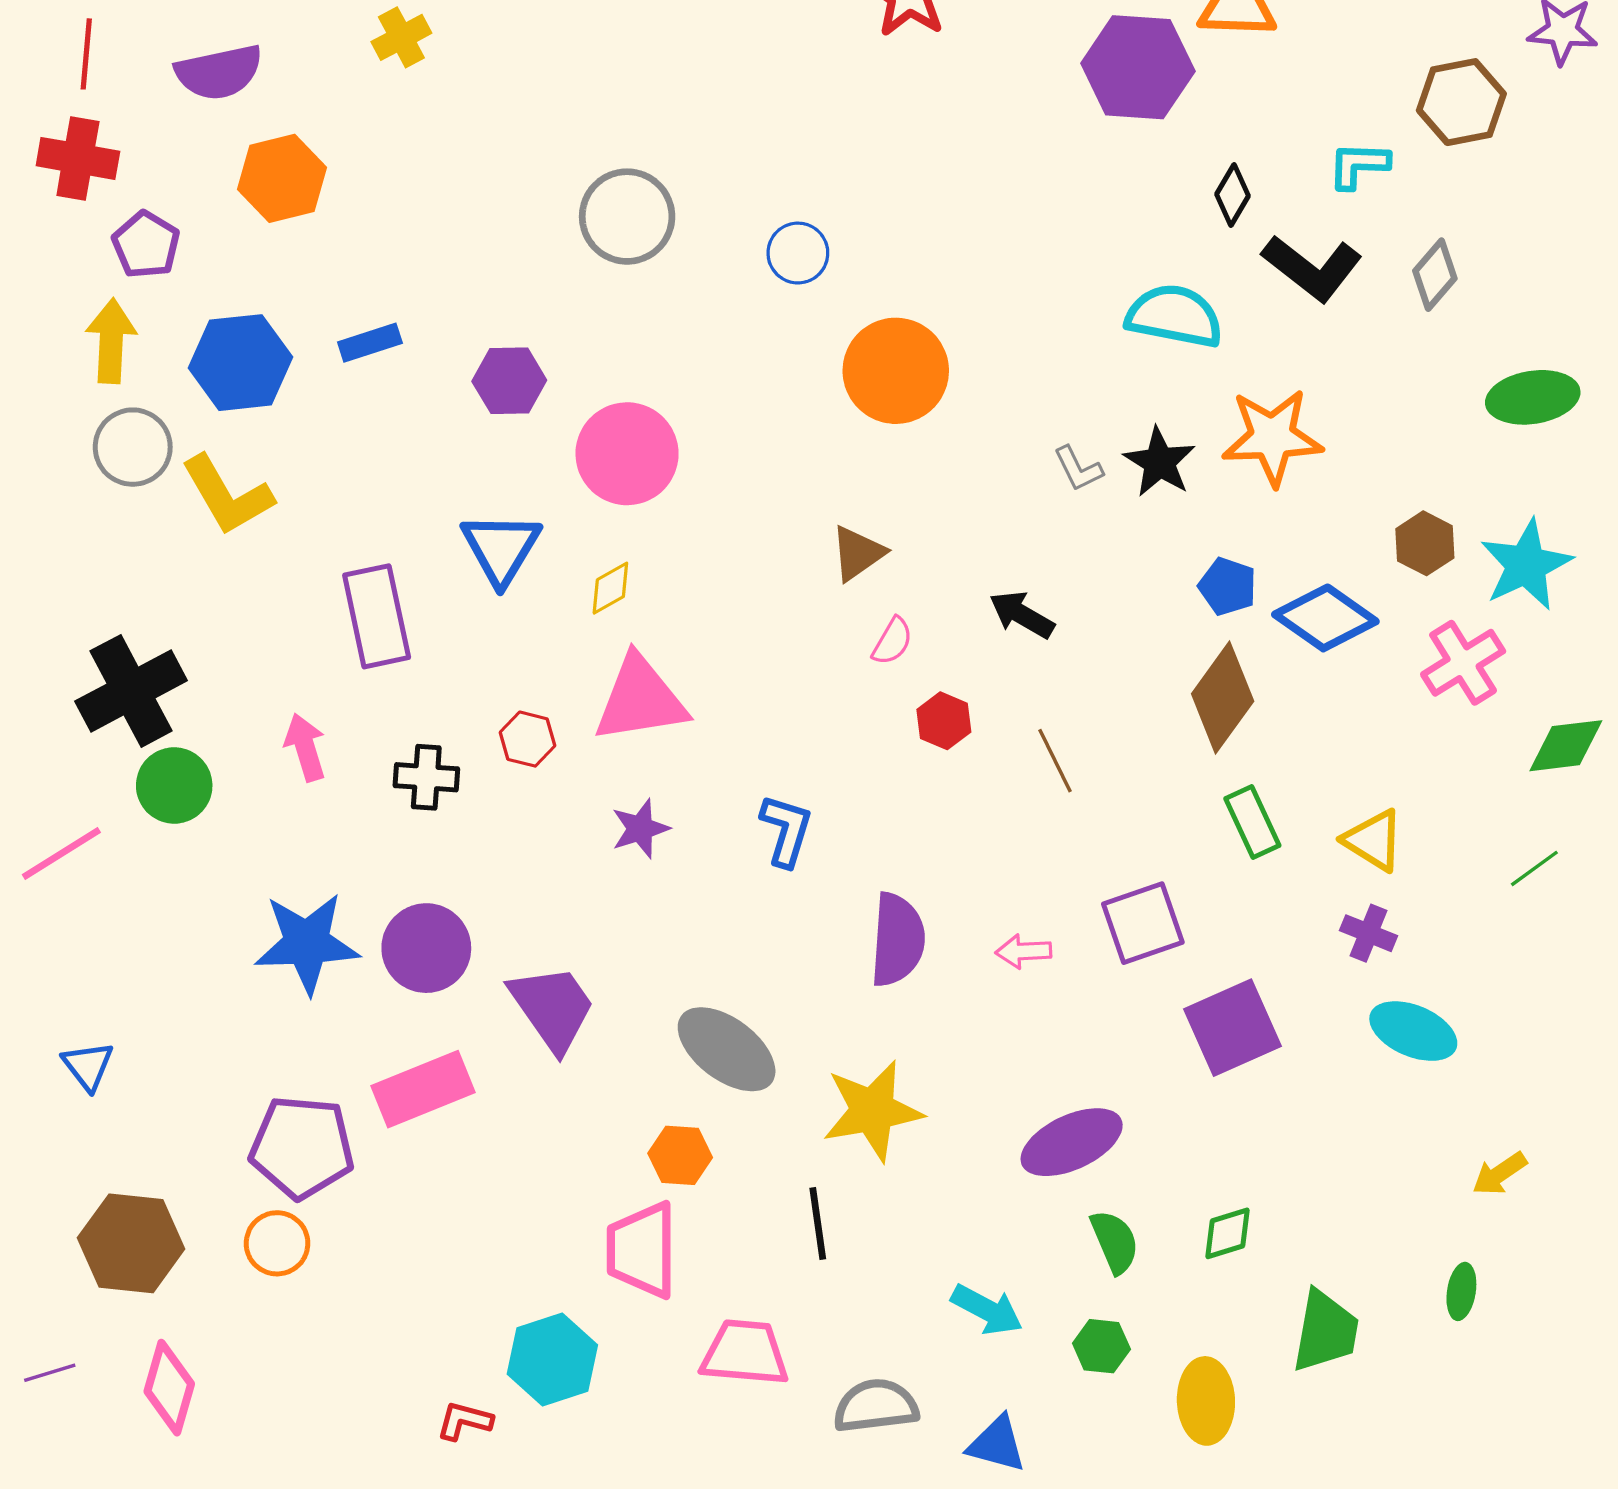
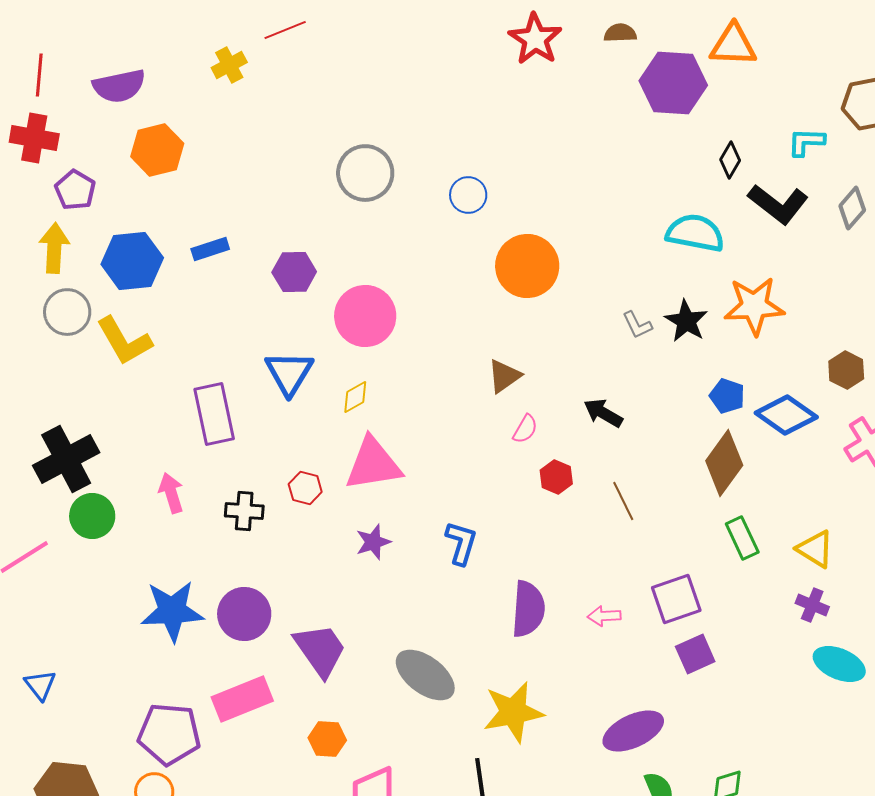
purple square: (1232, 1028) -> (695, 654), moved, size x0.7
orange hexagon: (680, 1155) -> (327, 739), moved

